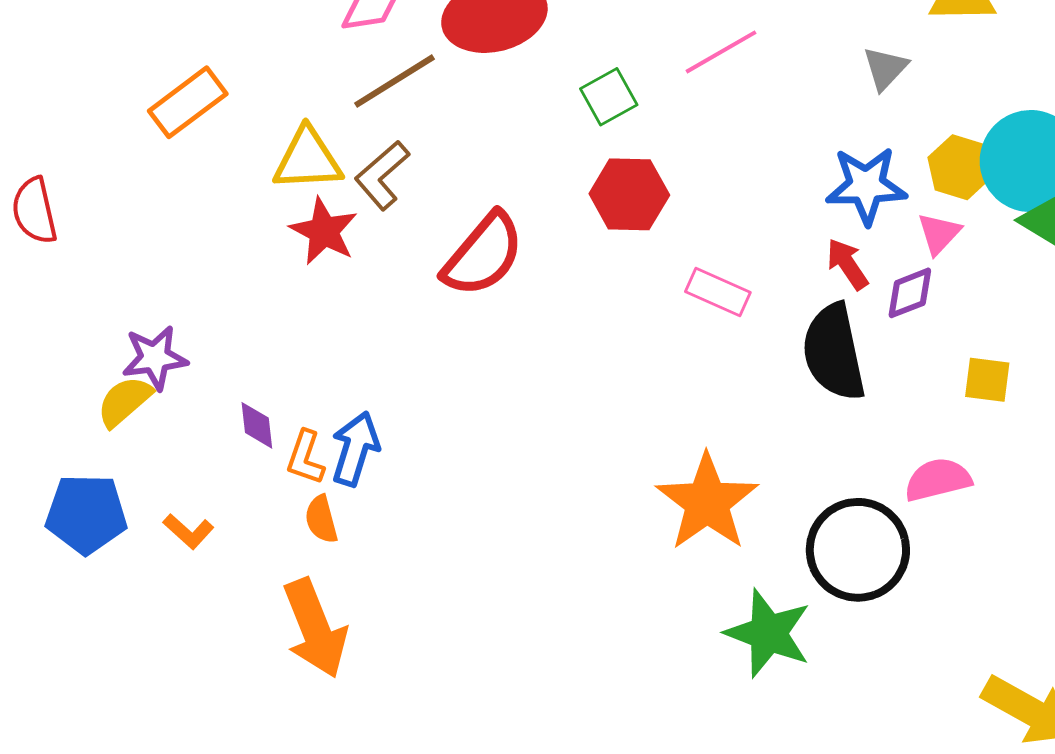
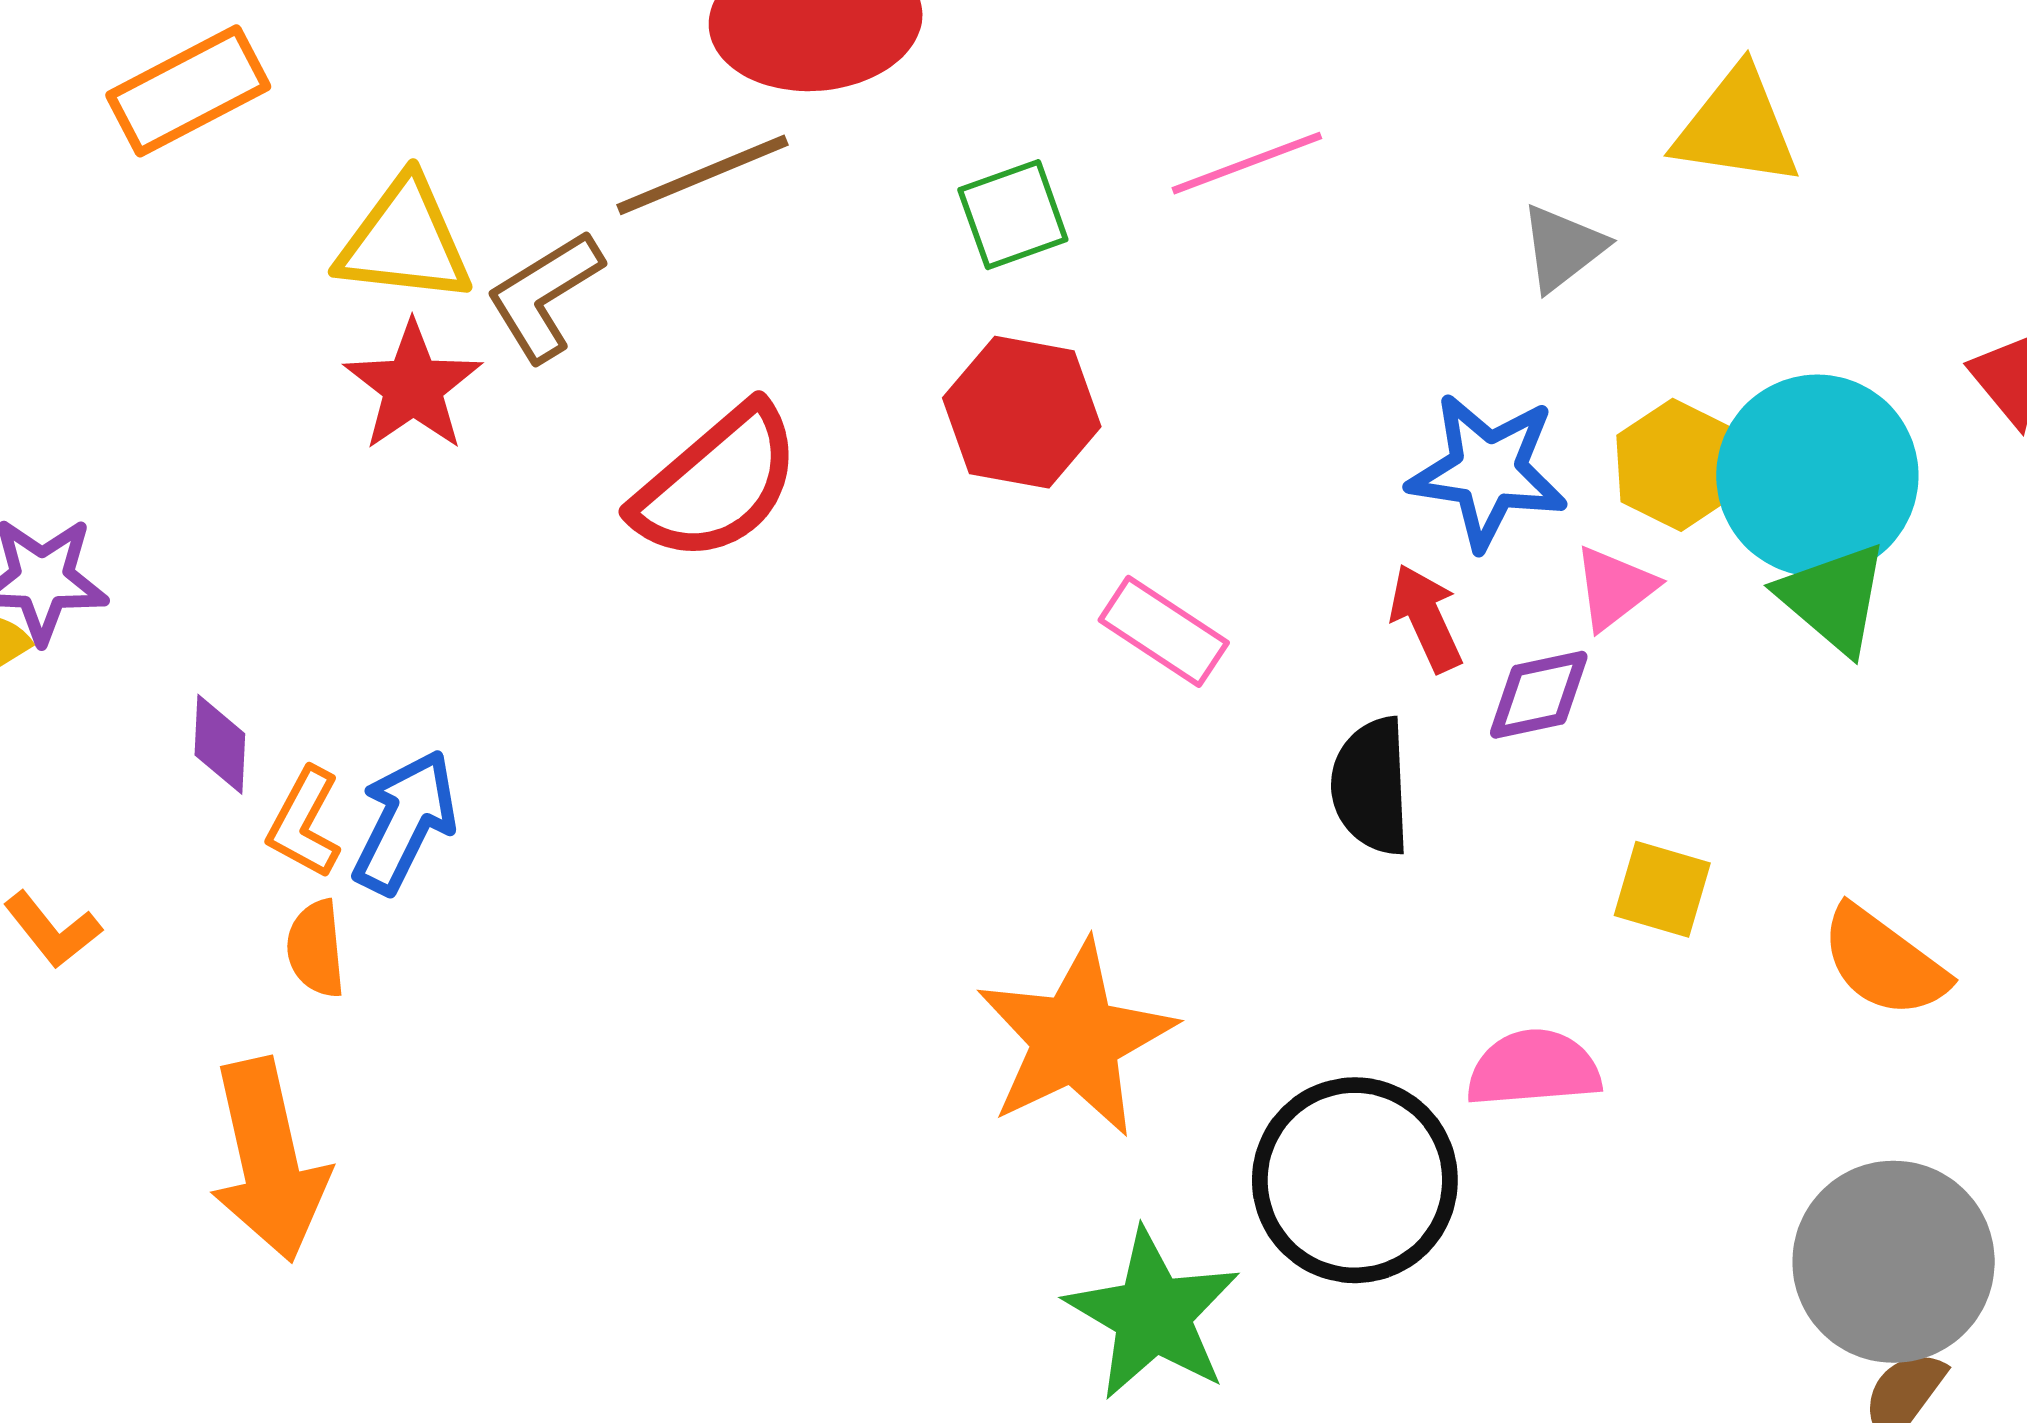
brown line: (394, 81) -> (702, 175), moved
black semicircle: (834, 352) -> (1371, 786), size x0.7

